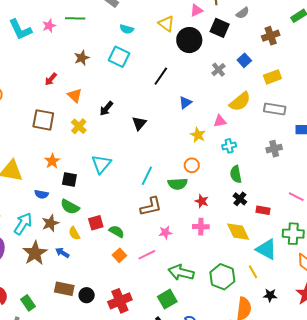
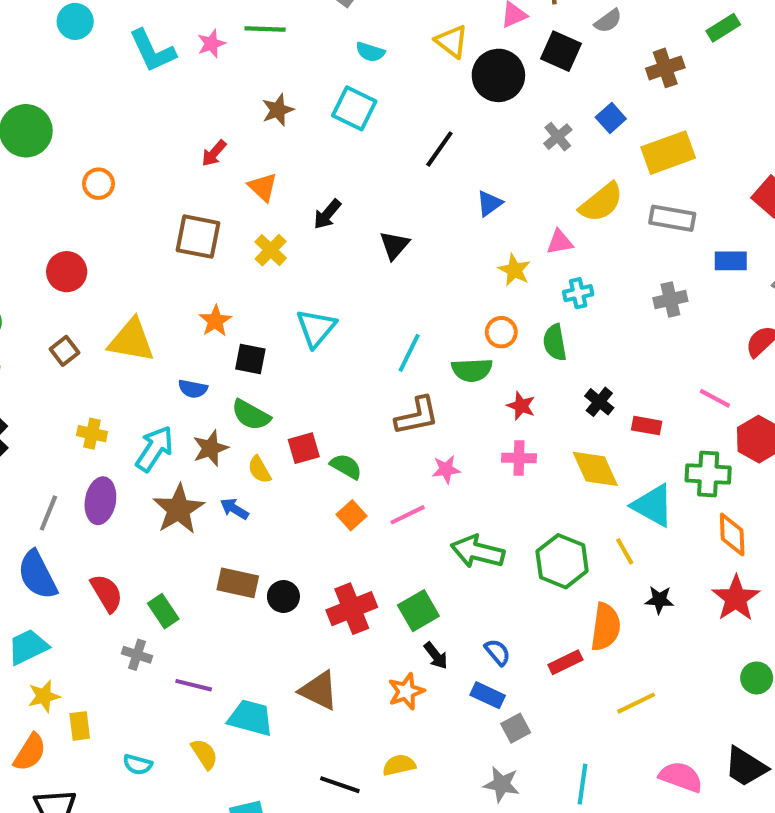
yellow rectangle: (272, 77) -> (668, 153), size x1.4
green semicircle: (236, 174) -> (555, 342), moved
green square: (167, 299) -> (418, 611), moved

